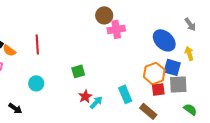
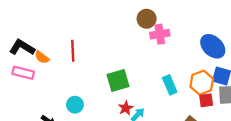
green square: (78, 71) -> (118, 80), size x1.5
cyan circle: (36, 83) -> (75, 105), moved
cyan rectangle: (125, 94) -> (170, 85), moved

